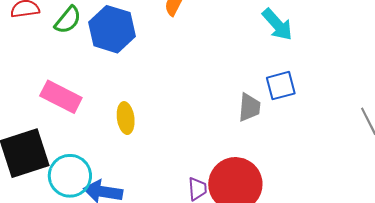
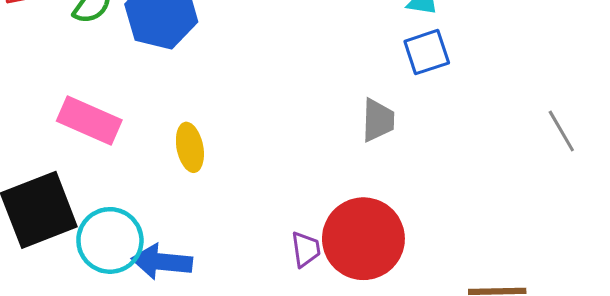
blue square: (281, 86) -> (427, 52), moved

